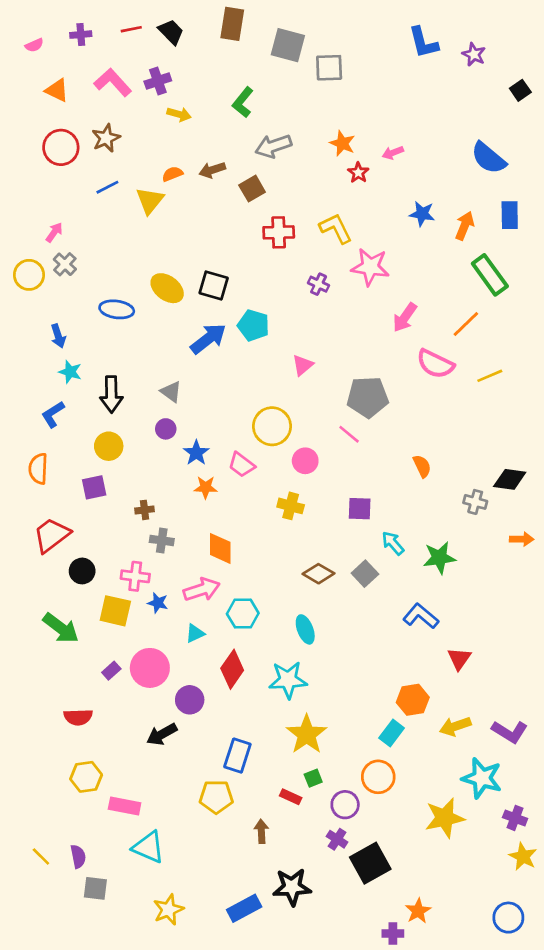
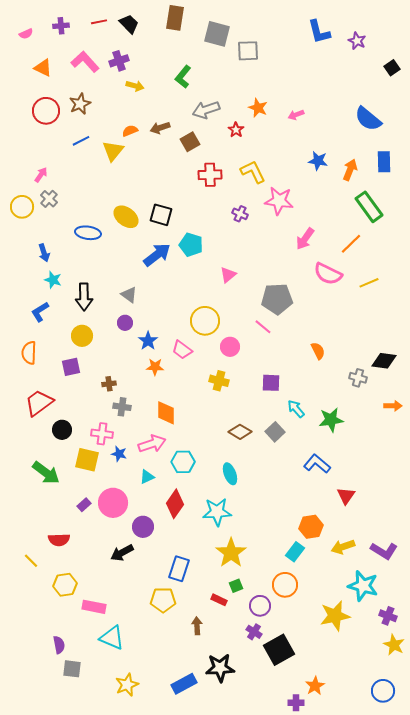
red star: (358, 173) -> (236, 130), moved
yellow line: (41, 856) -> (31, 561), moved

